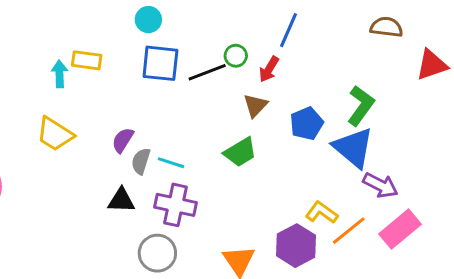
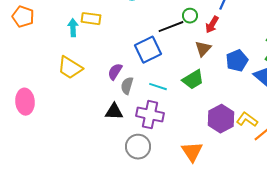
blue square: (160, 63) -> (148, 50), moved, turned -32
cyan line: (171, 163) -> (158, 87), moved
purple hexagon: (296, 246) -> (221, 119), moved

